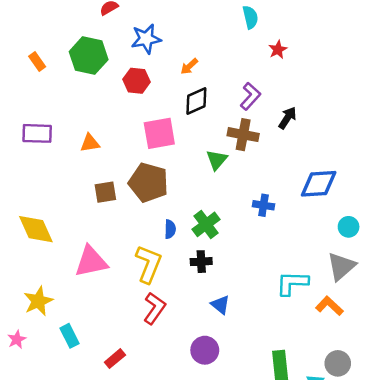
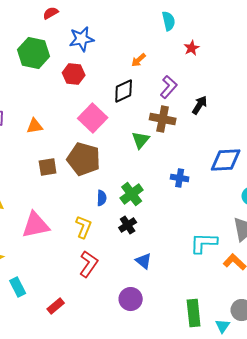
orange arrow: (189, 66) -> (139, 60), moved
pink square: (159, 133) -> (93, 118), turned -36
black cross: (201, 262) -> (128, 225), turned -30
yellow L-shape: (149, 264) -> (84, 227), size x0.7

